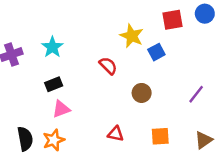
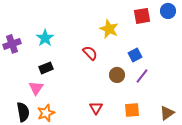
blue square: (156, 52) -> (135, 55), moved
purple line: (196, 94) -> (142, 76), moved
pink triangle: (61, 109) -> (36, 88), moved, turned -35
red triangle: (116, 134) -> (96, 108), turned 48

